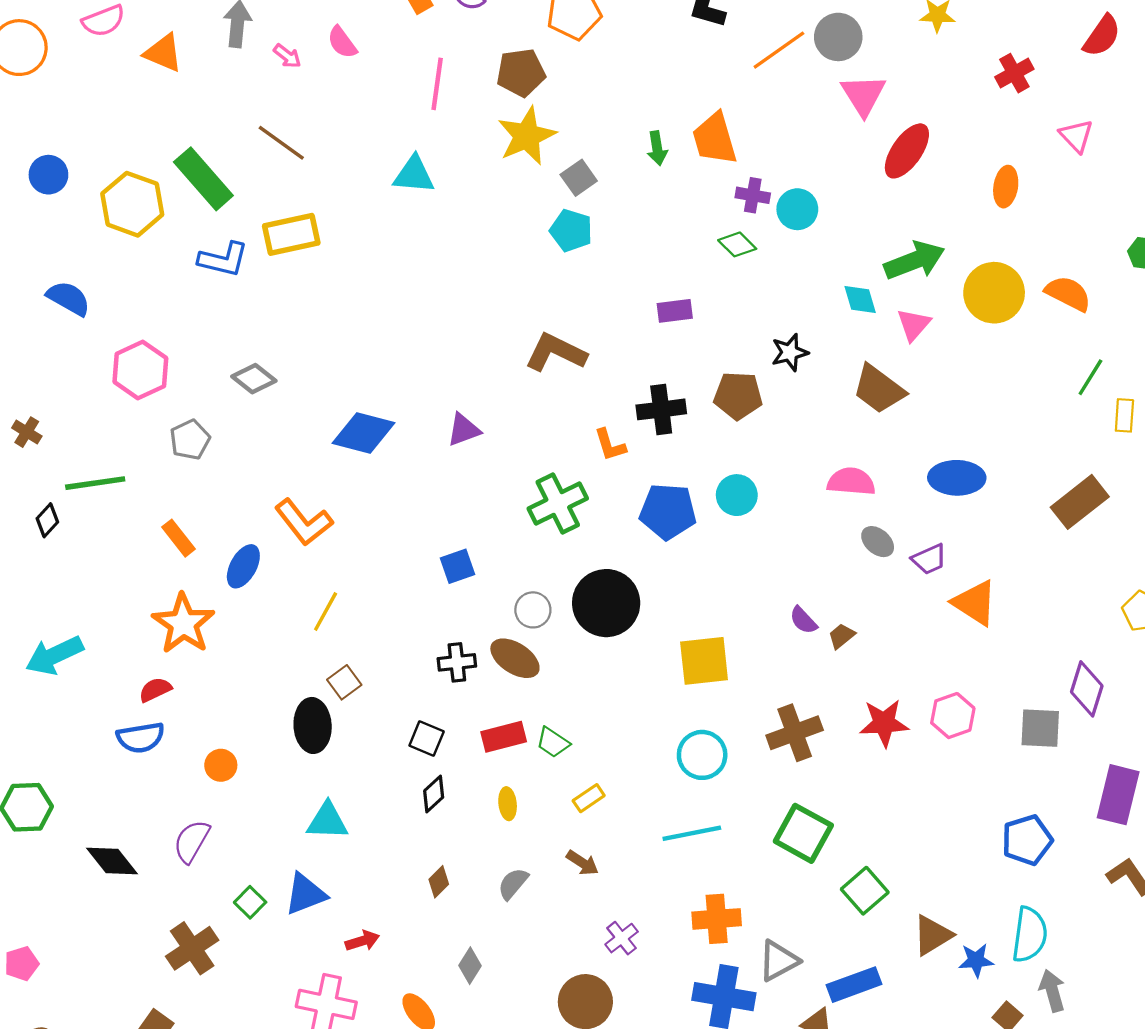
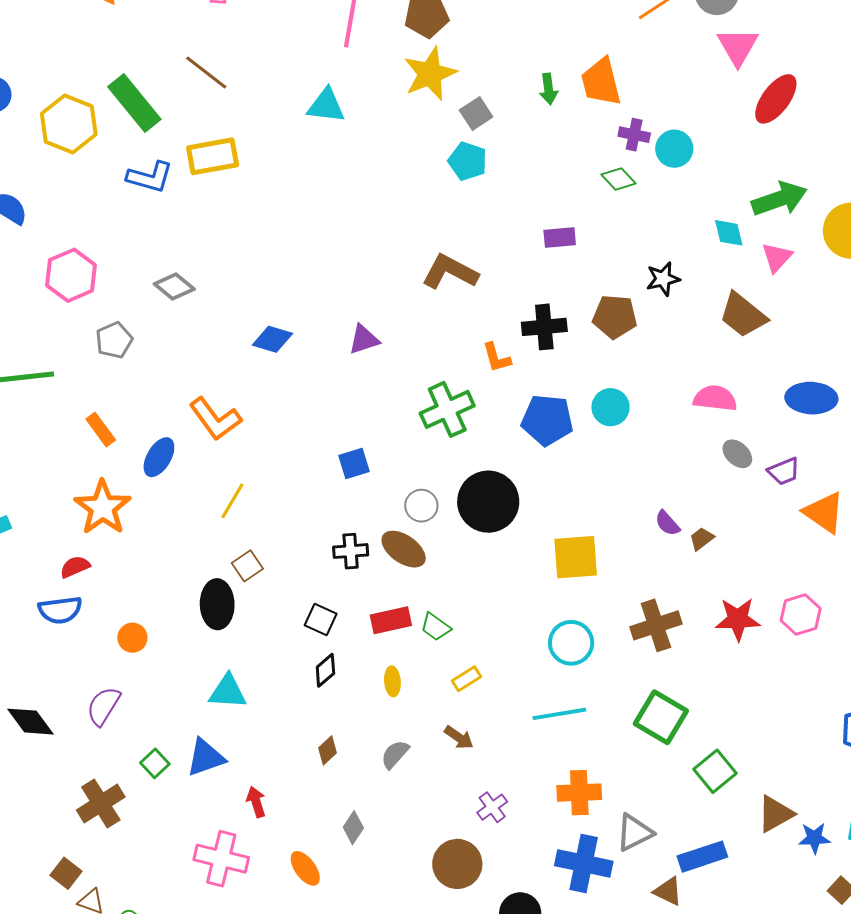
blue diamond: (364, 433) -> (272, 339), size x0.7
red arrow: (362, 941) -> (256, 802), turned -92

